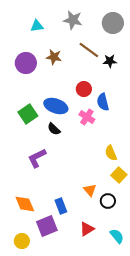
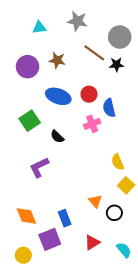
gray circle: (113, 23) -> (120, 37), moved
blue ellipse: (56, 106) -> (58, 96), moved
pink cross: (87, 117) -> (92, 124), turned 35

